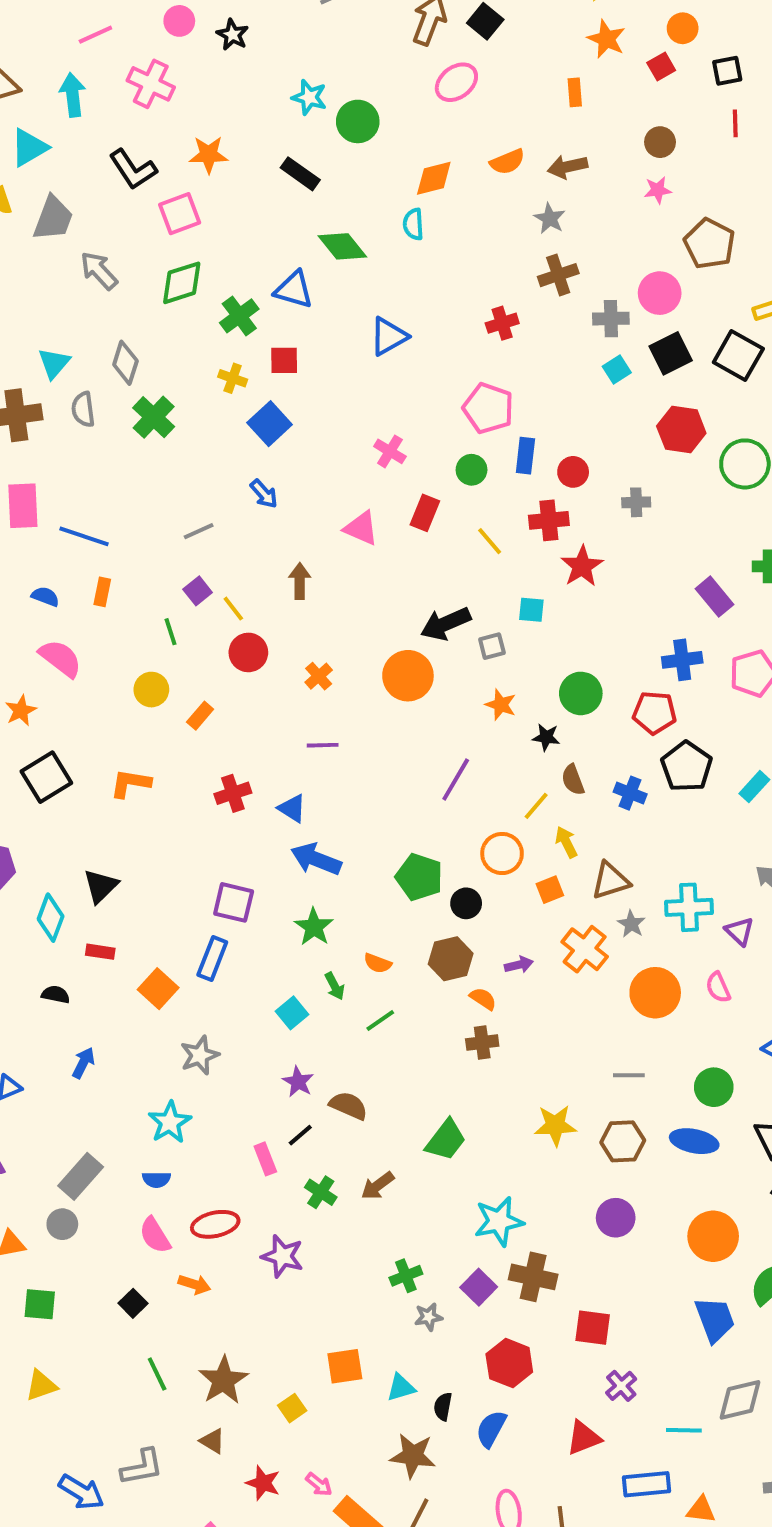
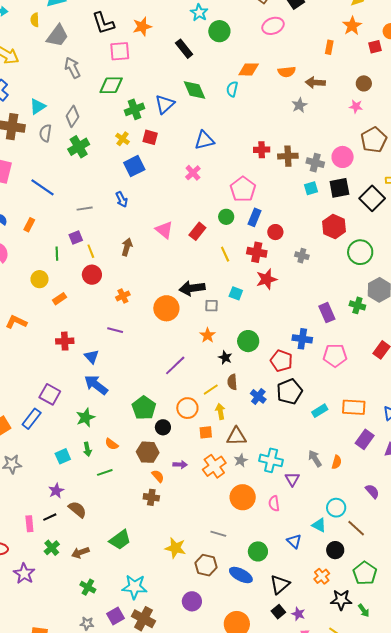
orange star: (209, 155) -> (142, 27), turned -30
brown cross: (558, 275) -> (288, 156), moved
blue triangle: (294, 290) -> (165, 104), turned 45
pink cross: (390, 451) -> (193, 173), moved
blue line: (84, 536) -> (43, 187), moved
green cross: (406, 1276) -> (88, 587), moved, turned 35

